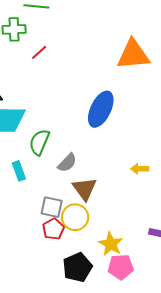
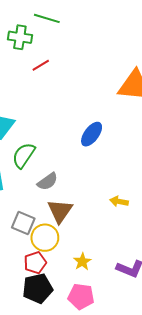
blue ellipse: (101, 109) -> (92, 134), size x0.7
red pentagon: (53, 229) -> (35, 263), moved
yellow star: (111, 244) -> (82, 262), moved, size x0.7

